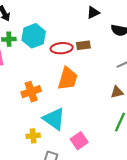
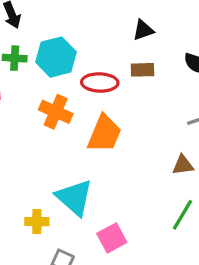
black triangle: (93, 13) -> (143, 30), moved
brown rectangle: (83, 45) -> (143, 70), moved
orange cross: (31, 92) -> (56, 112), moved, turned 36

